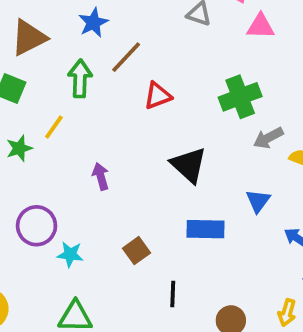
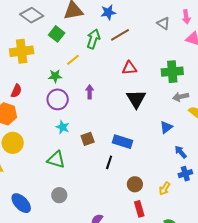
red triangle: (158, 96) -> (129, 68), moved
green star: (19, 148) -> (55, 76), moved
purple circle: (37, 226) -> (58, 99), moved
blue rectangle: (206, 229) -> (122, 142), moved
brown square: (137, 251) -> (88, 139), moved

